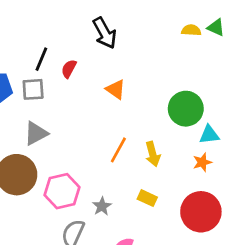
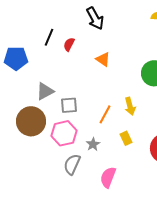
gray square: (33, 89) -> (69, 105), moved
orange line: (118, 150) -> (105, 114), moved
yellow rectangle: (147, 198) -> (126, 138), turned 40

